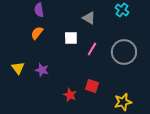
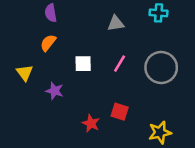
cyan cross: (122, 10) -> (159, 13), turned -32
gray triangle: (89, 18) -> (116, 23), turned -40
white square: (71, 38) -> (83, 64), moved
yellow triangle: (18, 68) -> (25, 73), moved

